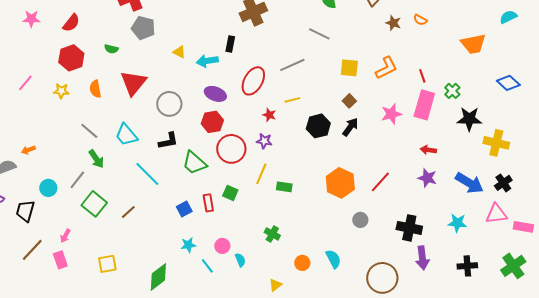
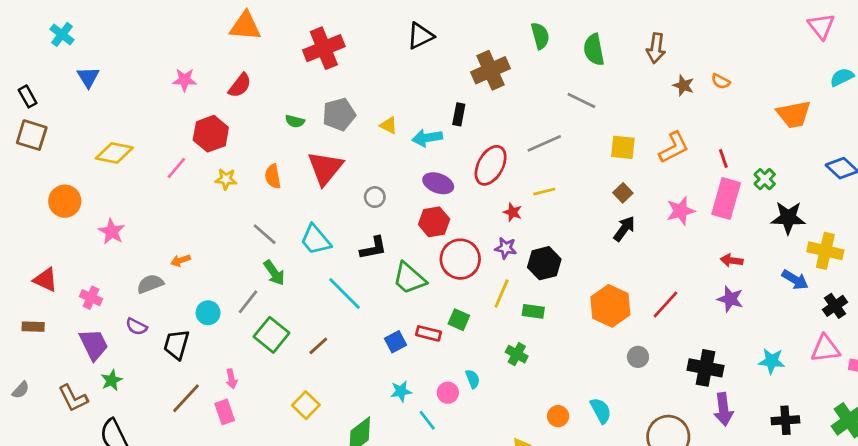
gray pentagon: (143, 28) -> (339, 114), moved, turned -30
red hexagon: (71, 58) -> (211, 134), moved
gray circle: (169, 104) -> (375, 197), size x0.6
black hexagon: (318, 126) -> (544, 263), moved
blue arrow: (469, 183) -> (795, 280), moved, size x0.7
red rectangle: (208, 203) -> (429, 333), turned -66
green cross: (272, 234) -> (517, 354), moved
pink arrow: (65, 236) -> (231, 379), turned -40
cyan semicircle: (240, 260) -> (473, 379), moved
yellow square: (107, 264) -> (306, 405), moved, turned -36

